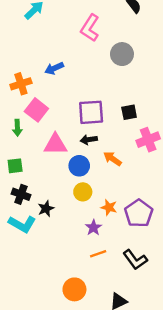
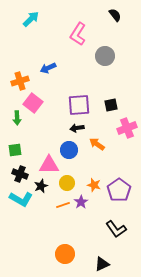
pink triangle: (55, 144) -> (49, 165), moved
yellow circle: (83, 192) -> (67, 183), moved
orange line: (98, 254) -> (63, 205), moved

